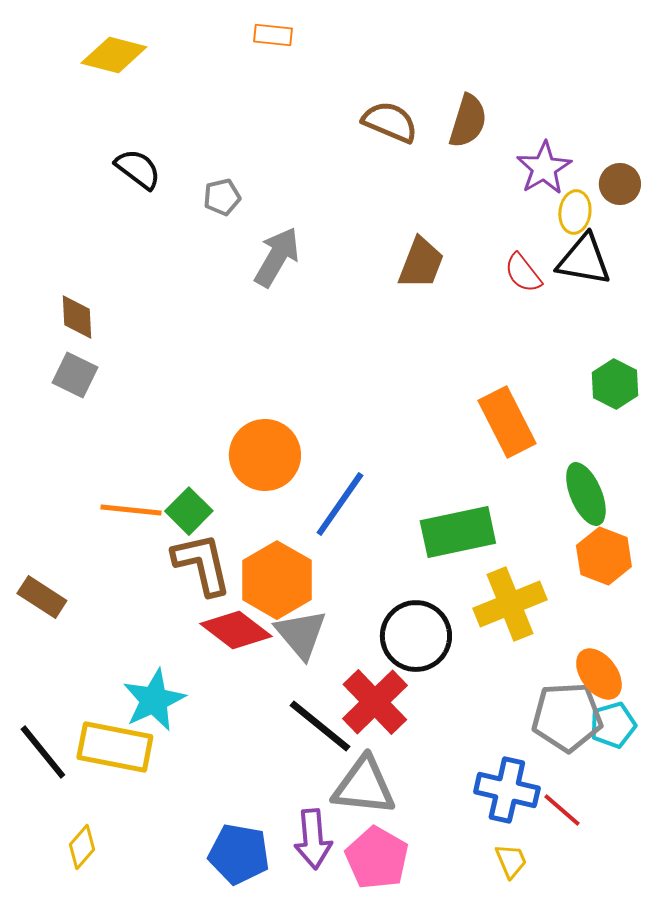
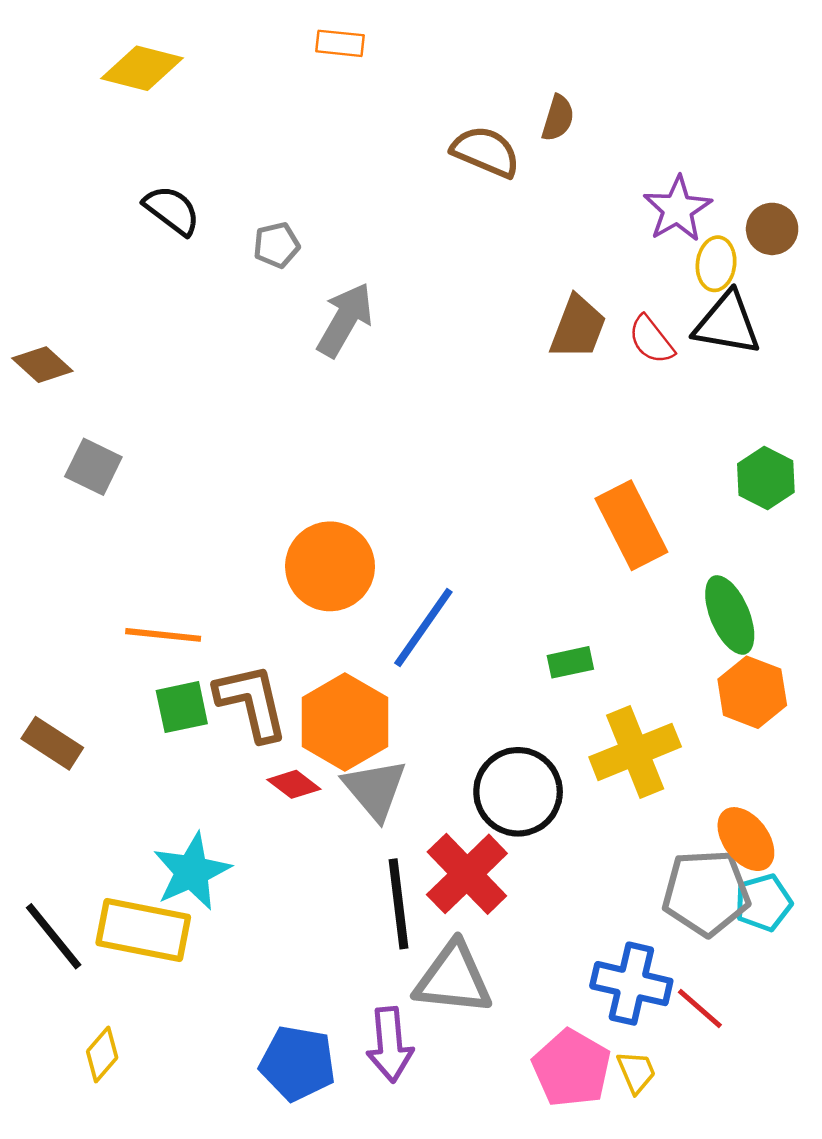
brown semicircle: (468, 121) -> (558, 118), moved, size x0.7
brown trapezoid: (421, 263) -> (578, 327), moved
brown diamond: (77, 317) -> (42, 365), moved, turned -45
green square: (189, 511) -> (182, 707), moved, turned 33
green rectangle: (458, 532) -> (570, 662), size x0.5
red diamond: (236, 630) -> (294, 784), size x0.6
black line: (320, 726) -> (398, 904), turned 44
pink pentagon: (377, 858) -> (572, 1068), moved

